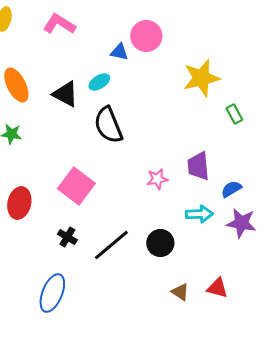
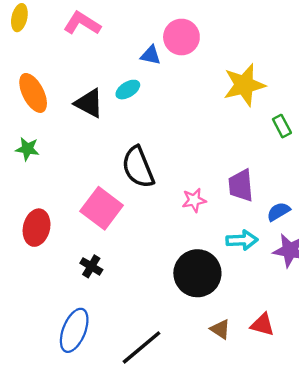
black semicircle: (108, 125) -> (138, 167), moved
black circle: (160, 243) -> (197, 273), size x1.5
black line: (111, 245) -> (142, 347), moved

